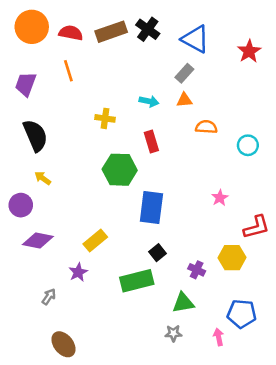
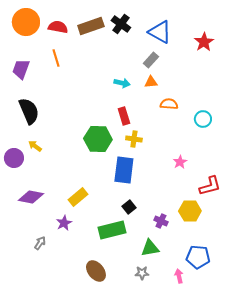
yellow cross: (105, 118) -> (134, 139), moved
purple circle: (21, 205) -> (14, 158), moved
brown ellipse: (63, 344) -> (96, 271), moved

